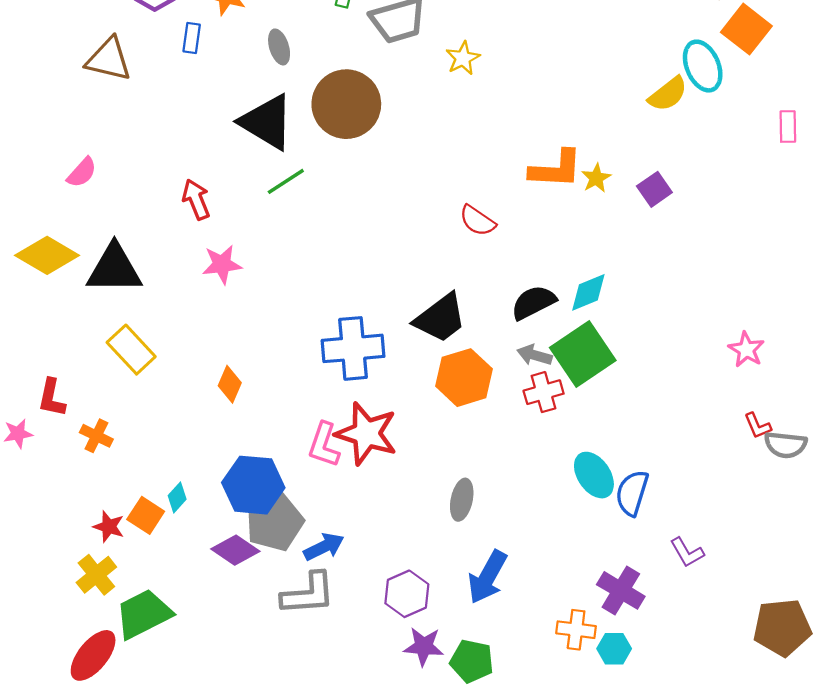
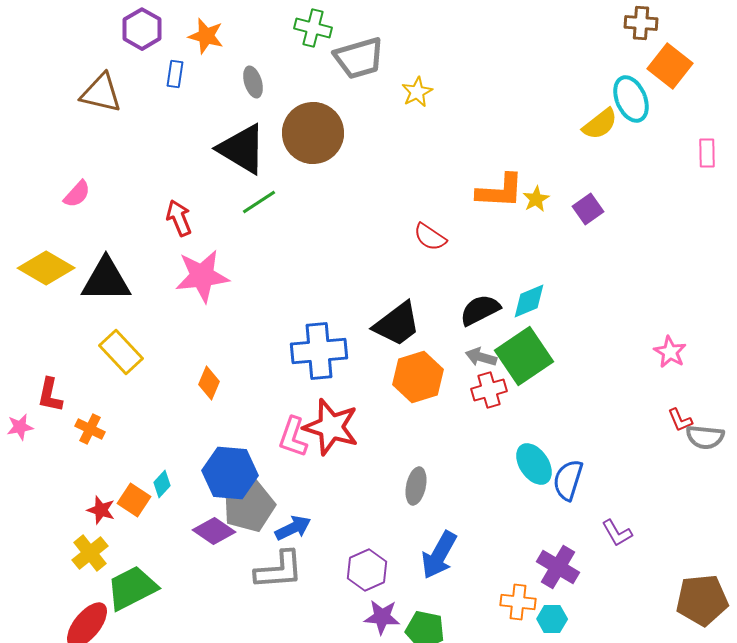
pink star: (222, 264) -> (202, 276), size x1.5

